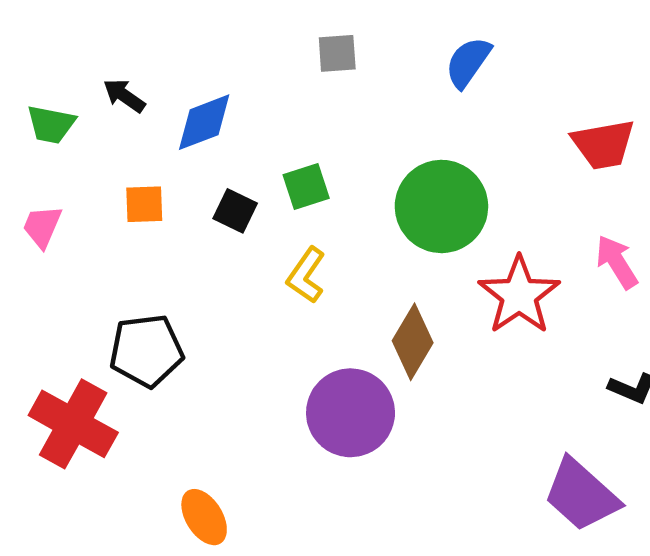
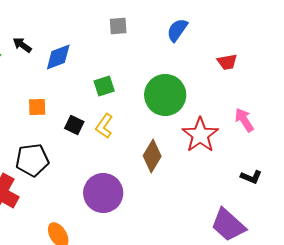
red trapezoid: (603, 144) -> (227, 62), moved, size x0.7
orange square: (144, 204) -> (37, 107), moved
black square: (235, 211) -> (74, 125), moved
purple circle: (351, 413) -> (103, 193), moved

